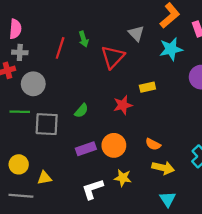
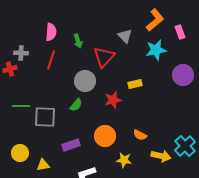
pink semicircle: (15, 29) -> (51, 32), moved
red line: (60, 48) -> (51, 60), moved
gray circle: (33, 84) -> (85, 81), moved
purple rectangle: (86, 149) -> (71, 145), moved
yellow arrow: (163, 168) -> (161, 156), moved
yellow star: (123, 178) -> (124, 160), moved

